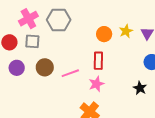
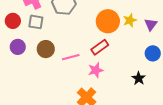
orange circle: (104, 34) -> (108, 21), size x1.5
red rectangle: (98, 61) -> (100, 47), turned 48

